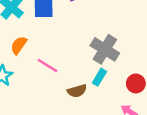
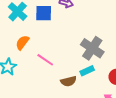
cyan rectangle: (99, 77) -> (87, 71), turned 32

